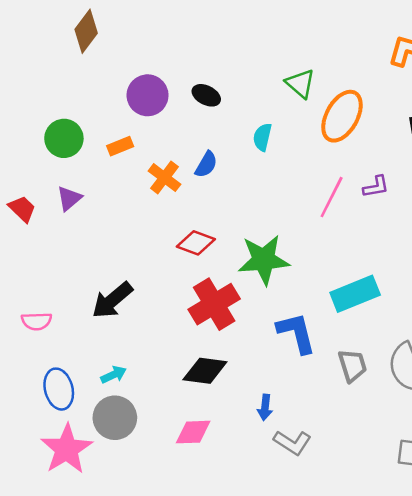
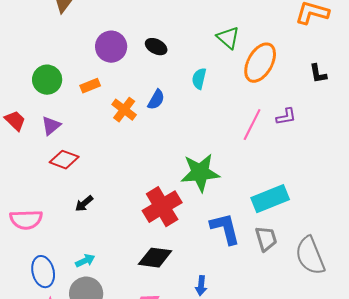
red trapezoid: (22, 209) -> (15, 121), moved
red diamond: (196, 243) -> (64, 160), moved
black arrow: (112, 300) -> (84, 204), size x0.6
pink semicircle: (37, 321) -> (26, 220), size x1.4
gray trapezoid: (352, 366) -> (266, 239), moved

